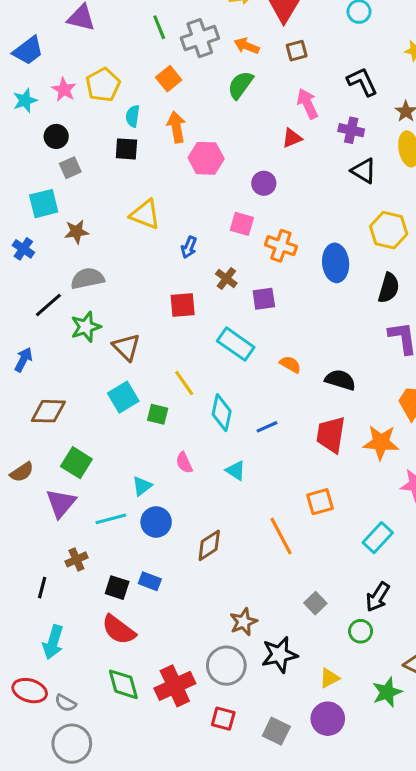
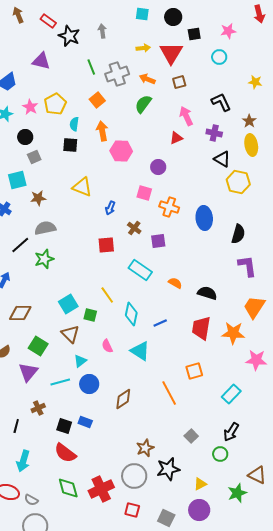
yellow hexagon: (389, 230) -> (238, 182), moved
brown triangle: (126, 347) -> (70, 334), moved
cyan triangle: (236, 470) -> (140, 351), size x1.5

